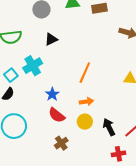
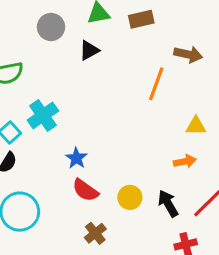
black triangle: (51, 39) -> (89, 50), moved
orange line: (85, 73) -> (156, 84), moved
orange arrow: (86, 102) -> (185, 161), moved

